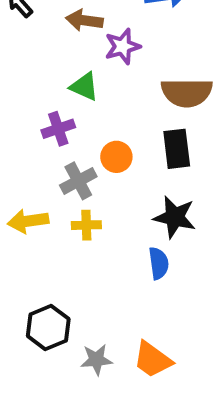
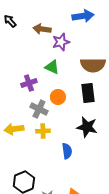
green triangle: (84, 87) -> (52, 67), moved
gray cross: (78, 181) -> (39, 109), turned -36
blue semicircle: (159, 263) -> (67, 151), moved

